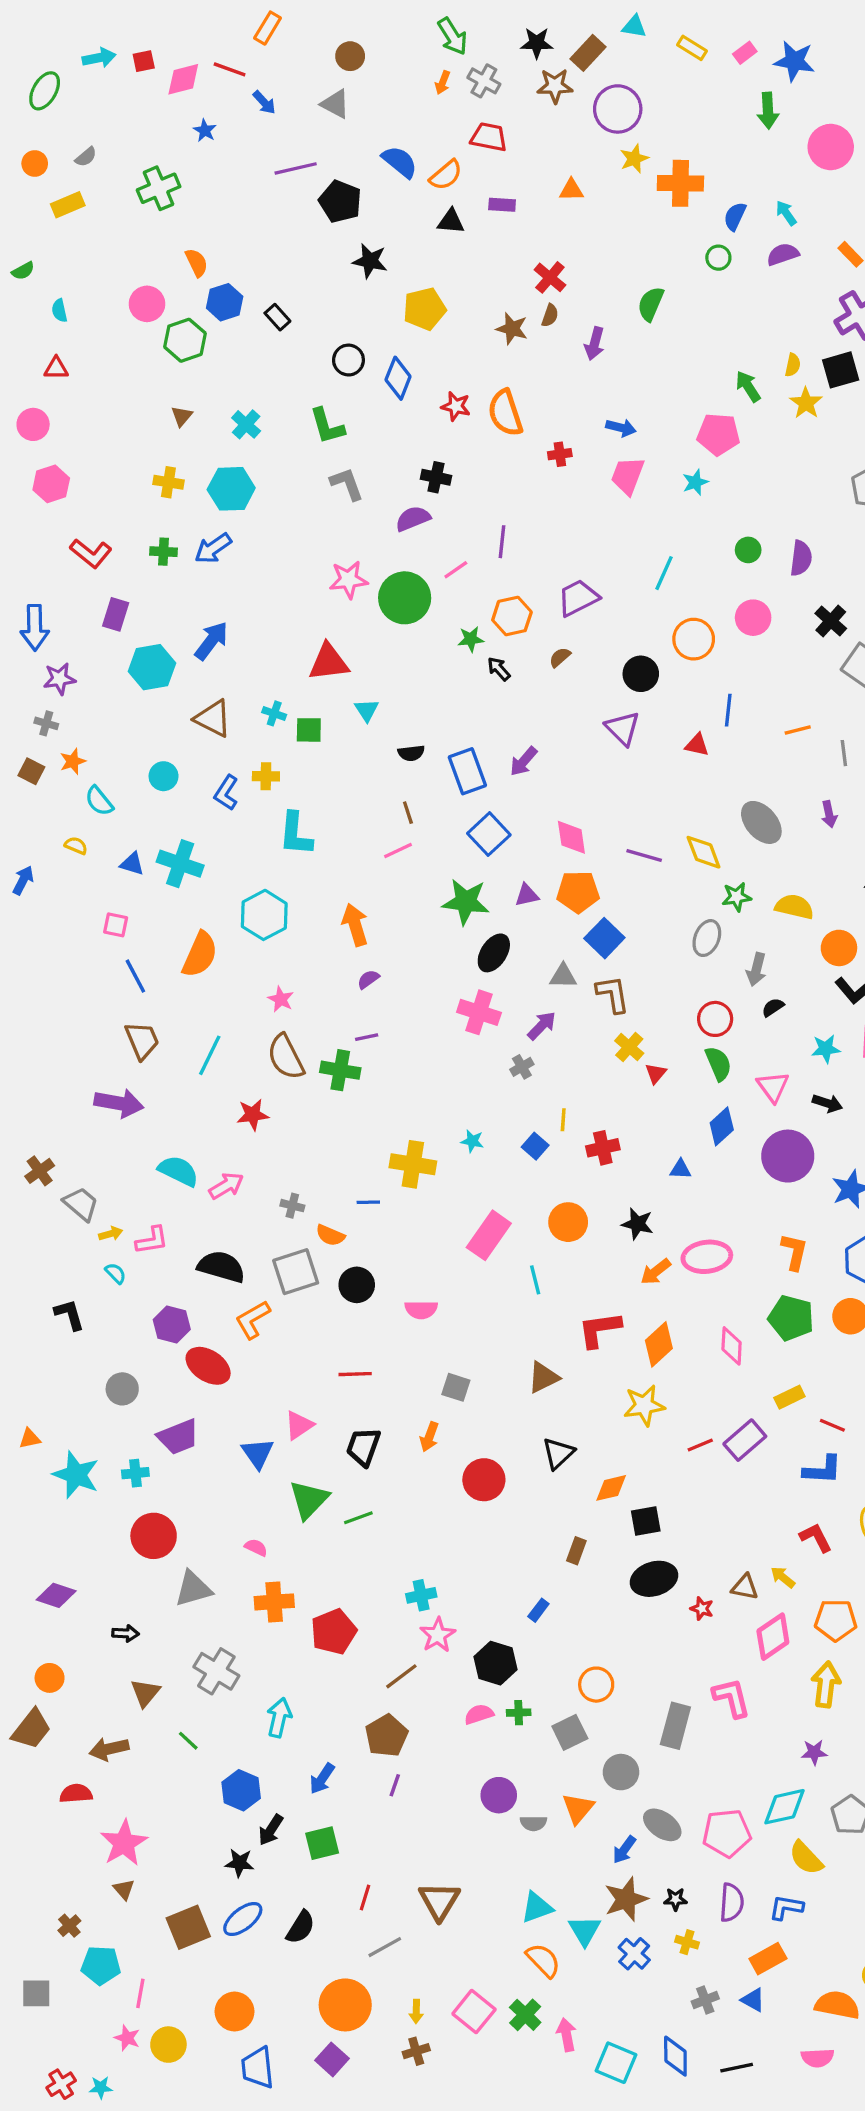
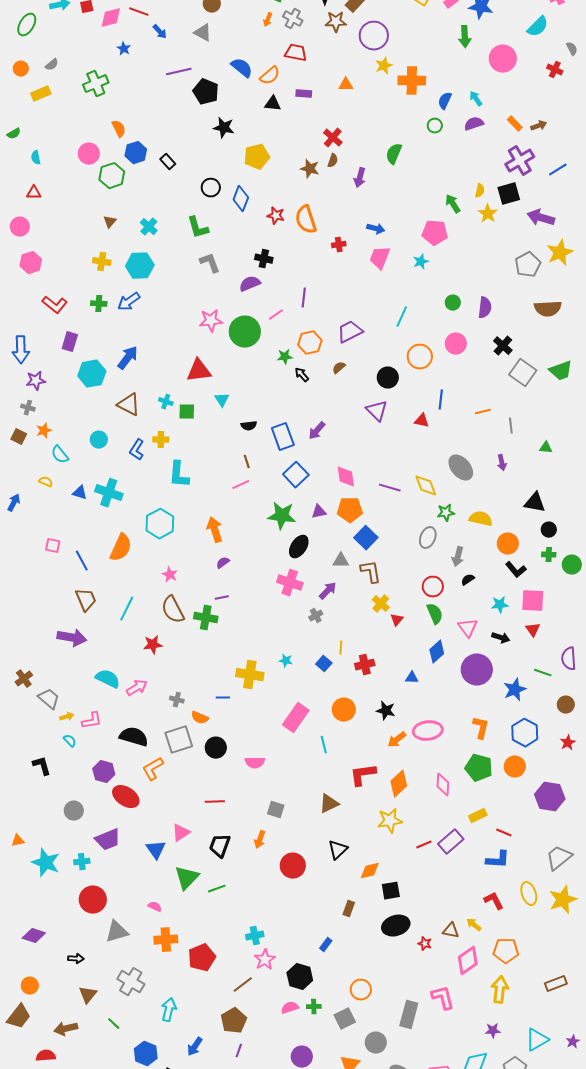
pink square: (116, 925) -> (53, 546), moved

